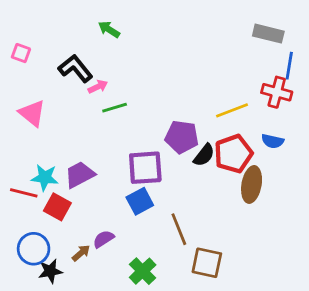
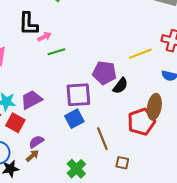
black L-shape: (75, 68) -> (28, 24), turned -140
red pentagon: (233, 154) -> (141, 122), moved
purple semicircle: (103, 239) -> (36, 142), moved
brown square: (207, 263) -> (122, 163), size x0.6

